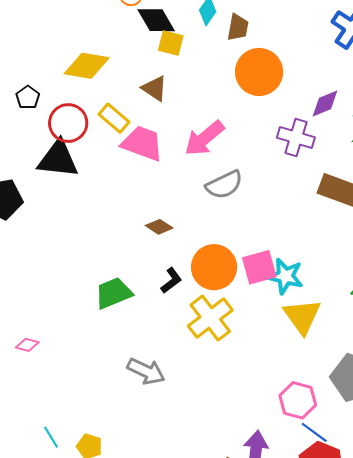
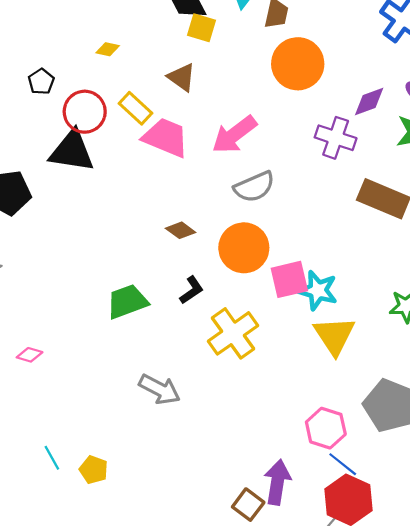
yellow diamond: (87, 66) -> (108, 49), size x0.5
orange circle: (214, 267) -> (244, 248), moved

